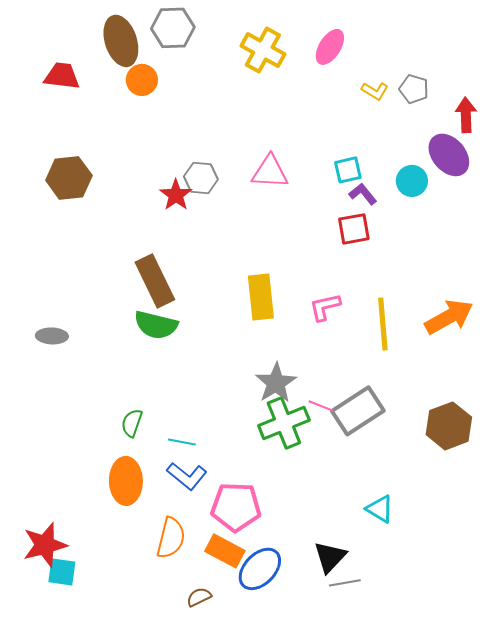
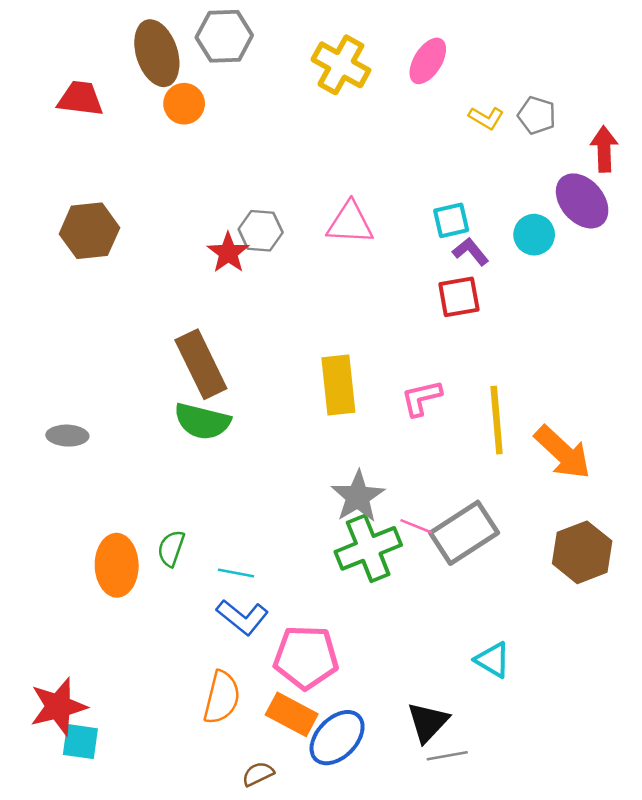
orange arrow: (449, 317) -> (563, 452), moved, turned 72
orange ellipse: (126, 481) -> (117, 565), moved

